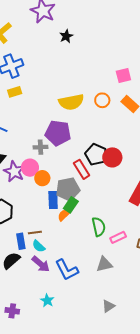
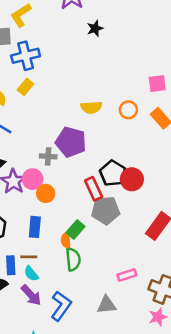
yellow rectangle: (15, 92) -> (26, 87), turned -40
yellow semicircle: (71, 102) -> (91, 107), size x0.7
gray pentagon: (68, 189) -> (105, 210), moved
blue rectangle: (53, 200) -> (35, 227), moved
orange semicircle: (64, 215) -> (66, 240), turned -56
green semicircle: (99, 227) -> (73, 259), moved
blue L-shape: (67, 270) -> (61, 306), turned -125

